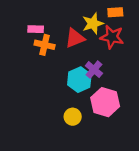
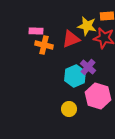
yellow star: (93, 24) -> (87, 26), turned 30

